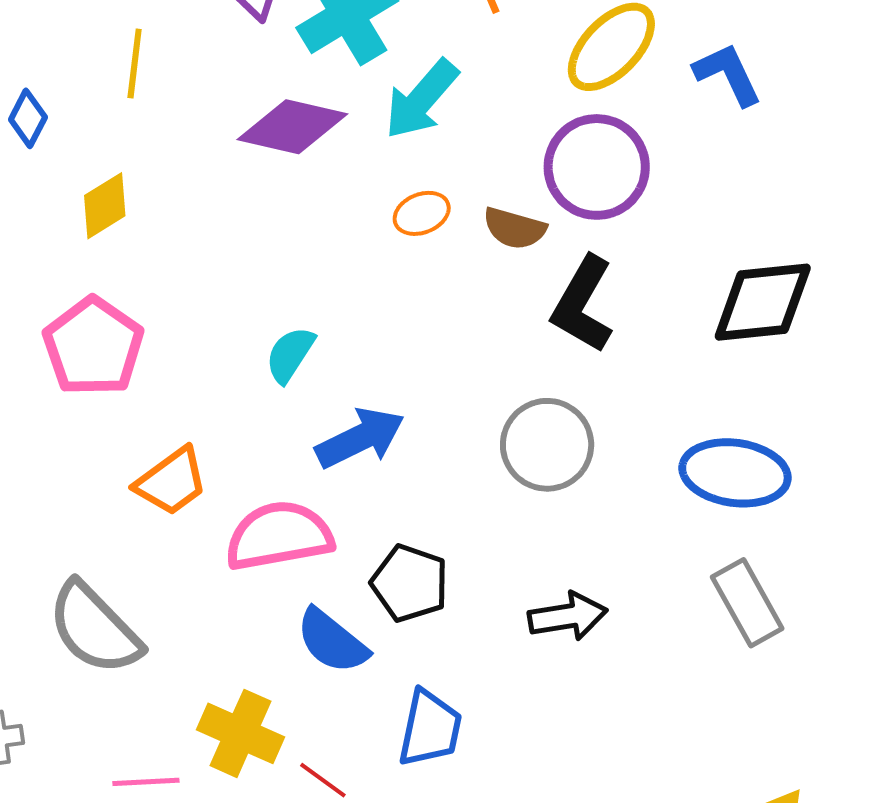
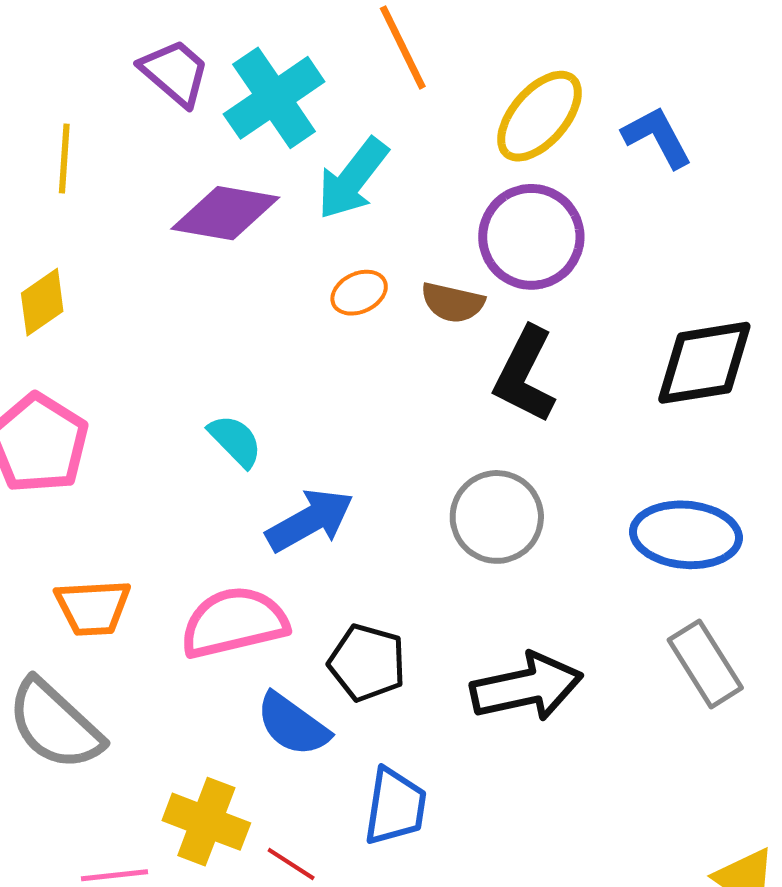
cyan semicircle: (290, 355) -> (235, 441), turned 106
orange trapezoid: (171, 482) -> (93, 607), moved, turned 36
black arrow: (568, 616) -> (527, 687), size x1.4

